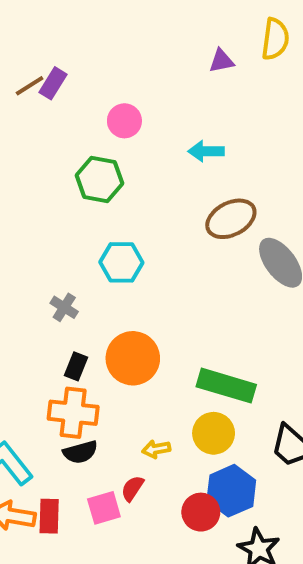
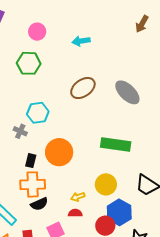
brown ellipse: (231, 219) -> (83, 88), moved
cyan hexagon: (121, 262) -> (38, 113), moved
green rectangle: (226, 386) -> (116, 145), moved
red semicircle: (132, 488) -> (75, 213), moved, turned 64

